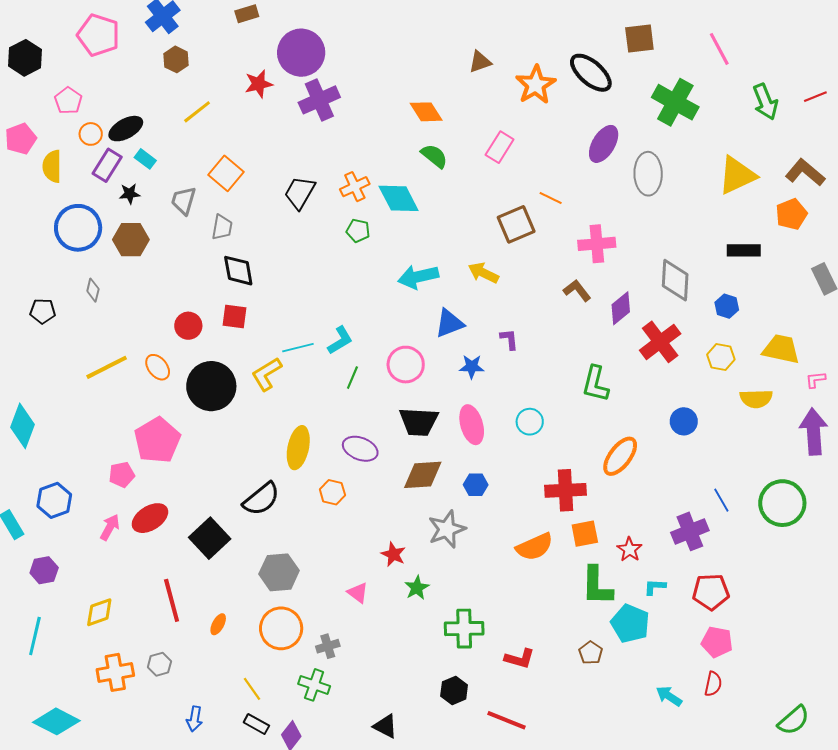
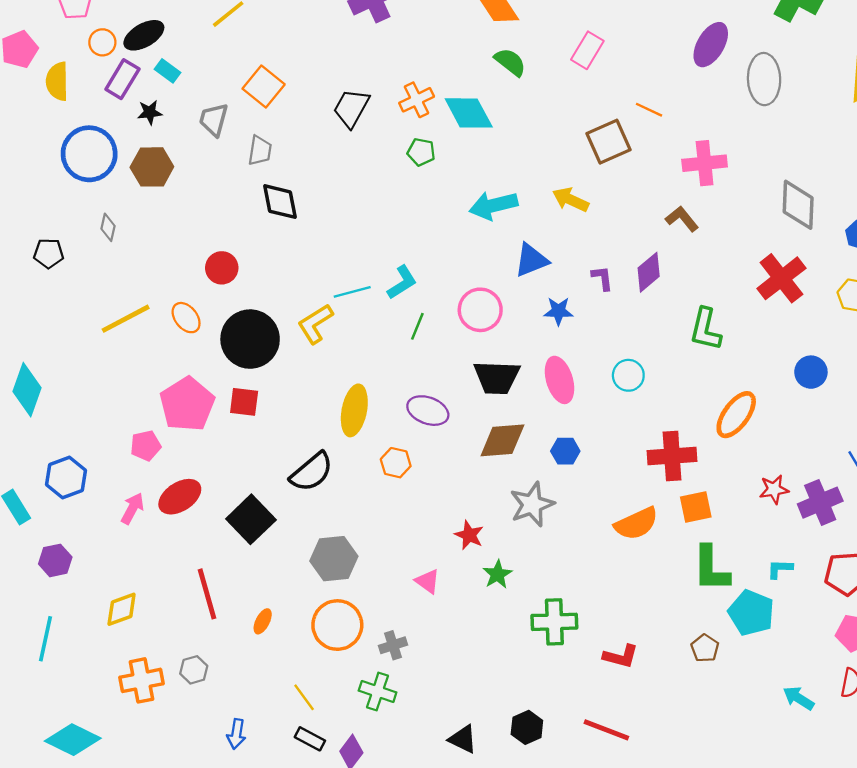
purple diamond: (621, 308) -> (649, 272), moved
red square: (235, 317) -> (244, 402), moved
red star: (630, 549) -> (774, 489), moved, turned 30
black hexagon: (454, 690) -> (527, 727), moved

